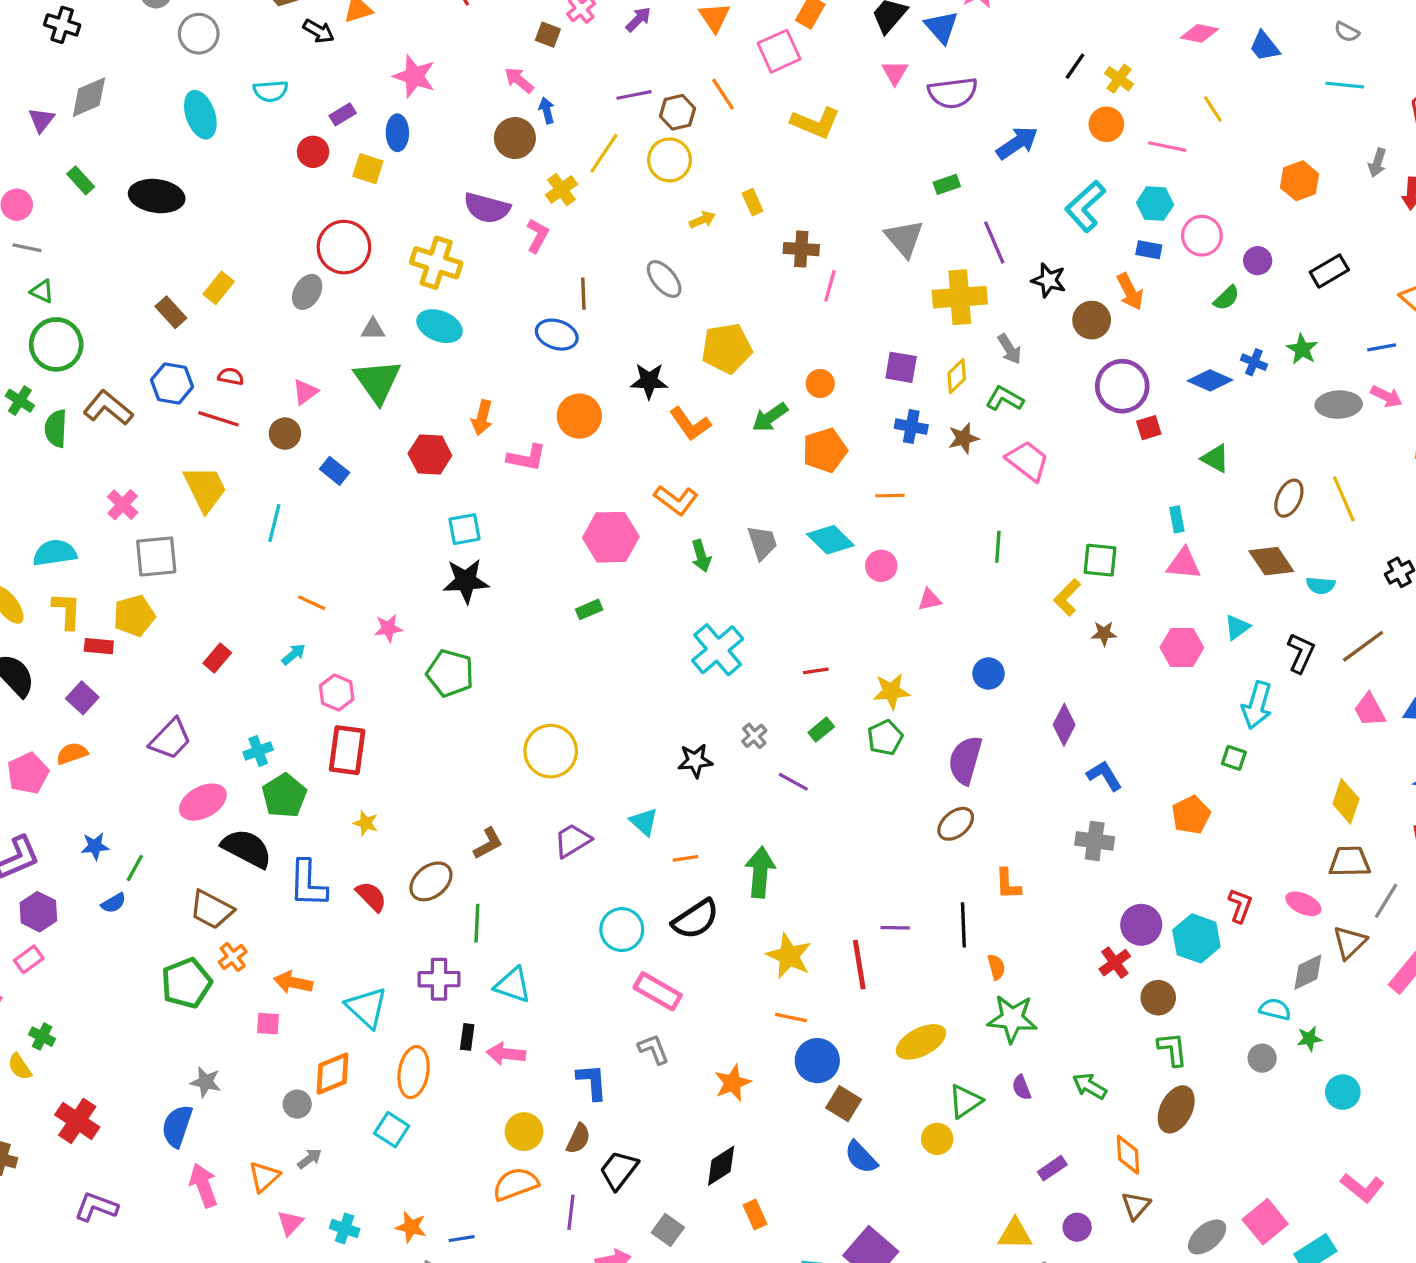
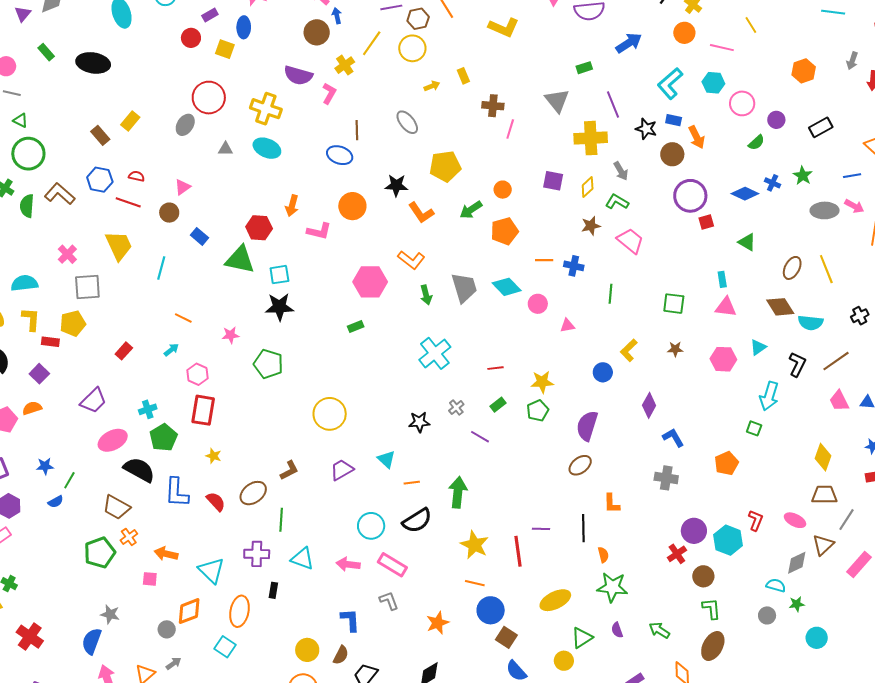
blue rectangle: (1149, 250) -> (674, 120), moved
green triangle: (377, 381) -> (240, 260), moved, turned -44
blue cross: (911, 427) -> (574, 266), moved
gray trapezoid: (762, 543) -> (464, 288), size x1.4
cyan semicircle: (1321, 585) -> (811, 323), size x1.4
yellow L-shape: (1067, 597) -> (629, 350), moved
pink arrow: (506, 1054) -> (348, 564), moved

